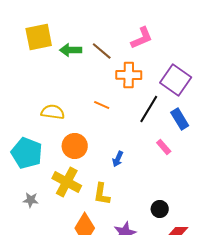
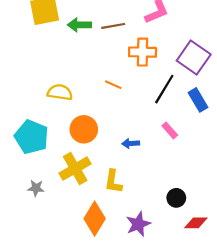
brown line: (102, 51) -> (113, 26), turned -50
pink rectangle: (164, 147) -> (170, 130), moved
blue arrow: (118, 159) -> (131, 143), turned 63
yellow cross: (67, 182) -> (75, 168), turned 32

